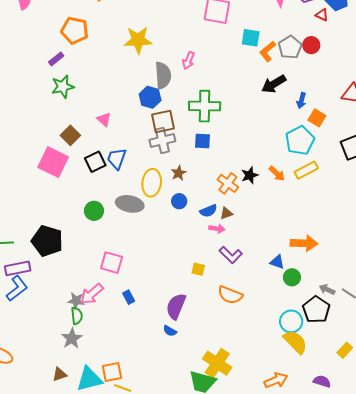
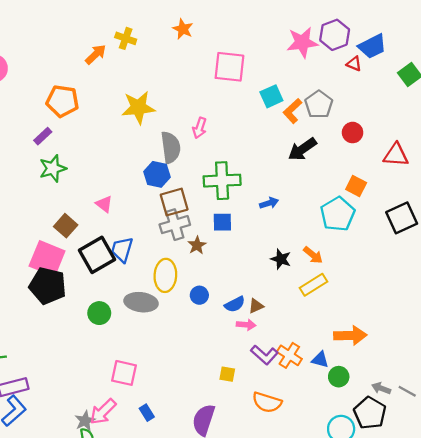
cyan square: (251, 38) -> (271, 96), turned -30
red circle: (311, 45) -> (353, 133), moved
blue arrow: (301, 100) -> (269, 203), moved, turned -119
black square: (95, 162) -> (97, 255), size x1.4
yellow rectangle: (306, 170) -> (313, 285), moved
brown star: (179, 173) -> (197, 245), moved
black star: (250, 175) -> (281, 259), turned -30
orange cross: (228, 183) -> (289, 355), moved
black pentagon: (47, 241) -> (48, 286), moved
gray star: (76, 301) -> (85, 421), turned -30

